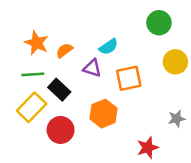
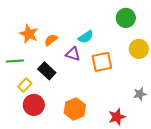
green line: (33, 74) -> (15, 61), moved
yellow rectangle: (32, 107) -> (25, 85), size x0.6
orange hexagon: (103, 114) -> (75, 109), moved
red circle: (61, 130) -> (34, 105), moved

